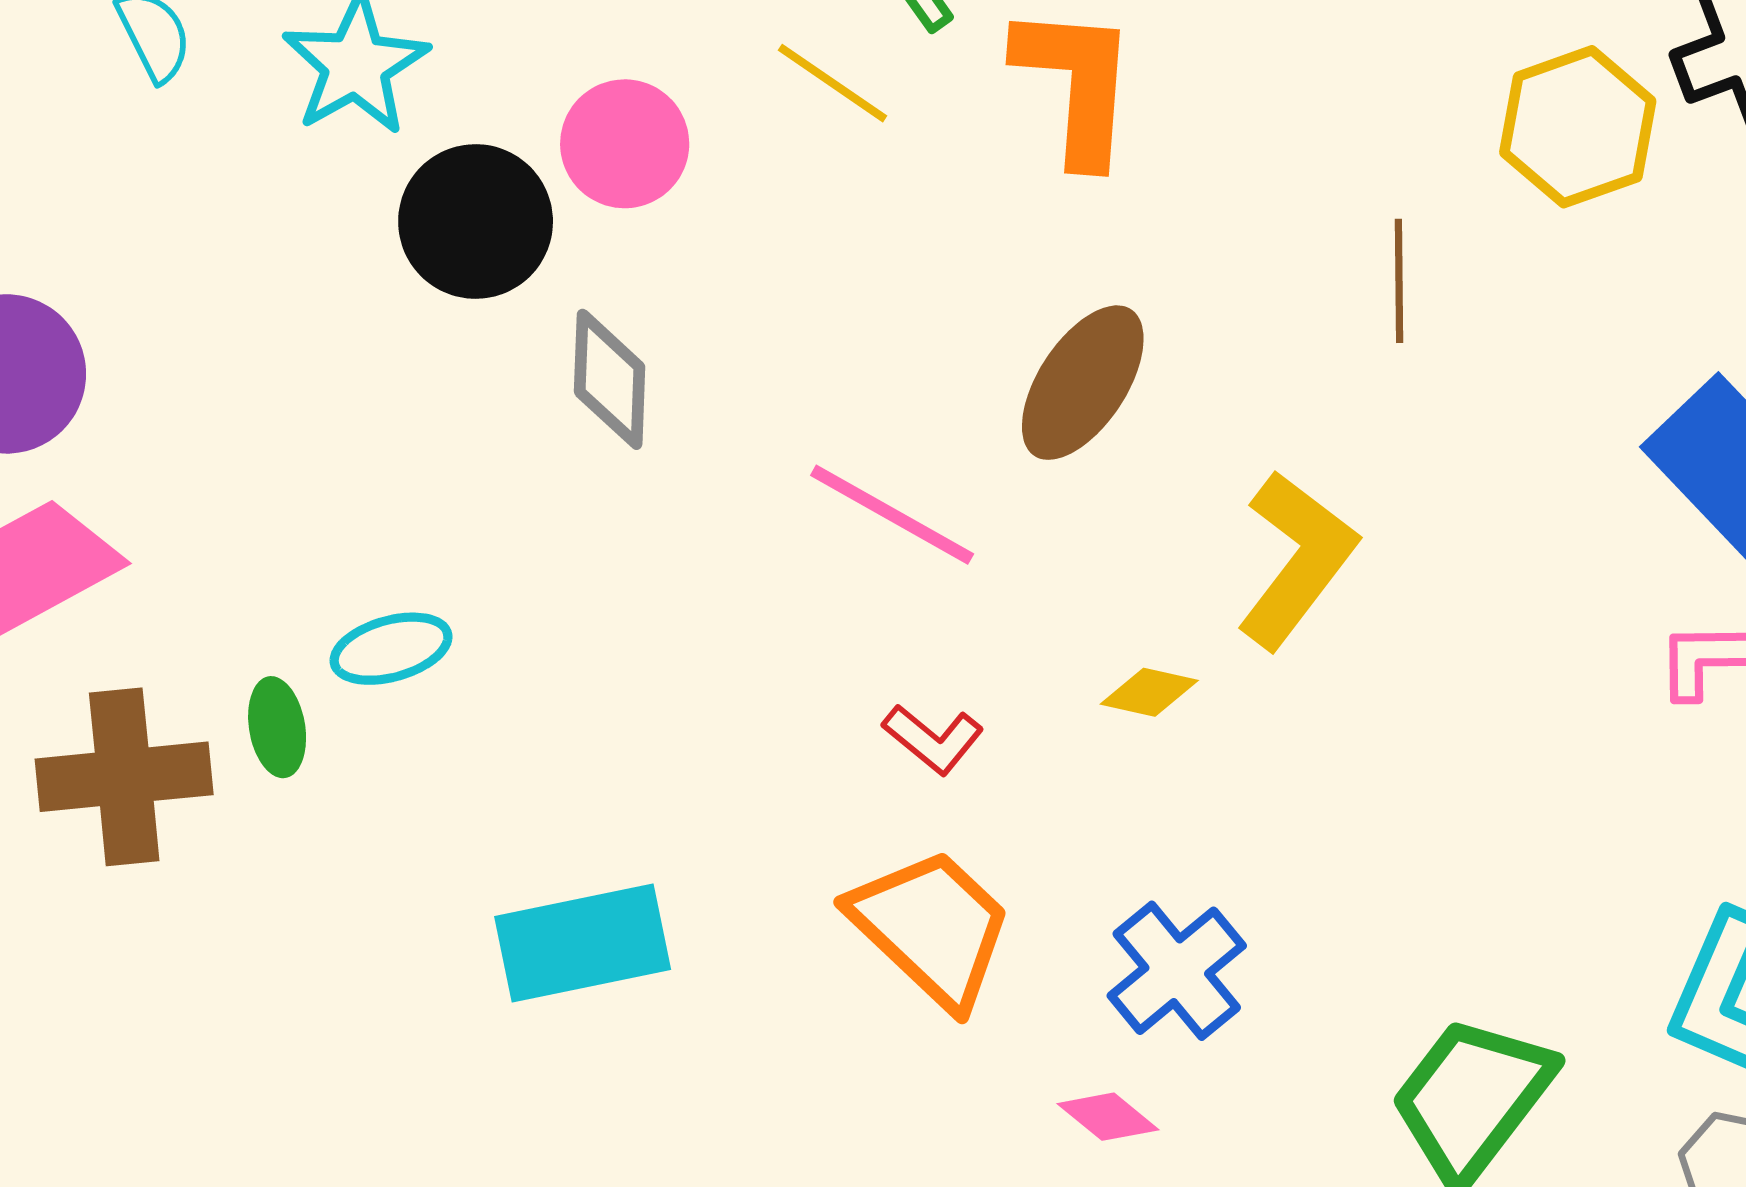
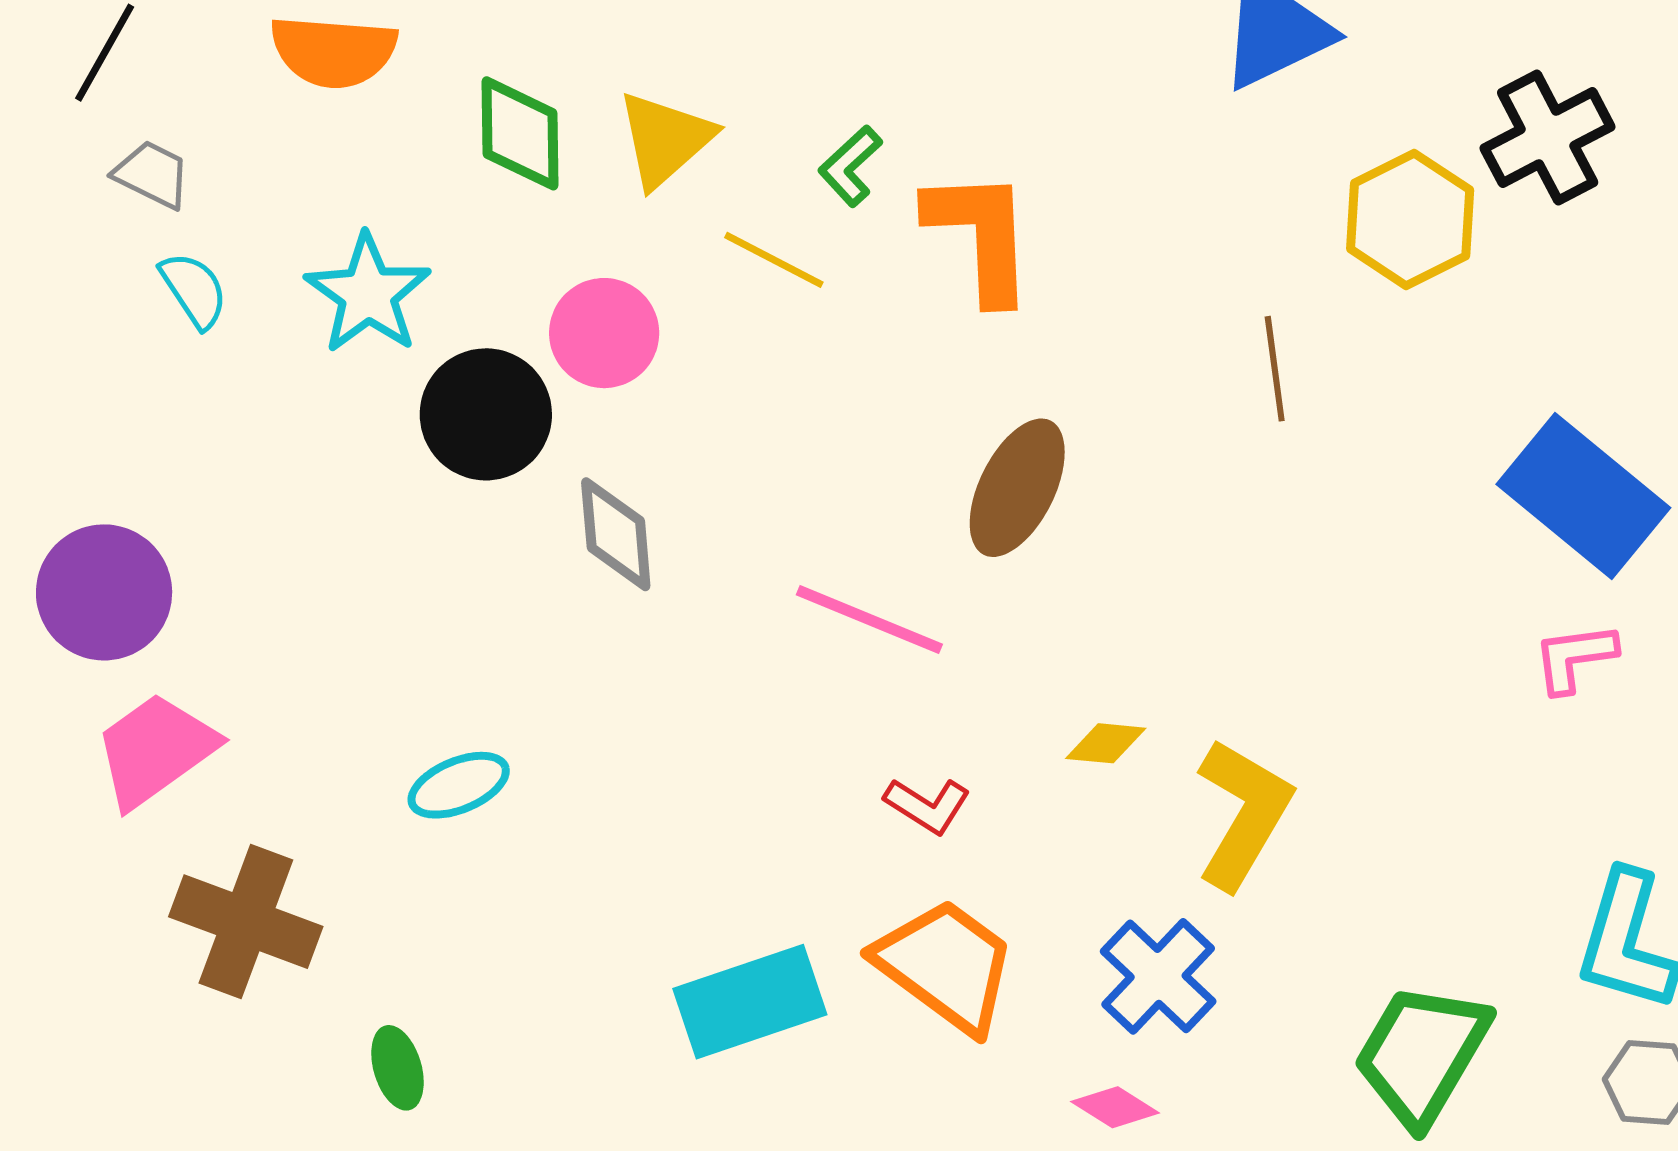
yellow L-shape: (1297, 560) -> (1243, 814), moved
green ellipse: (277, 727) -> (397, 1068), moved
brown cross: (124, 777) -> (246, 922), turned 33
cyan rectangle: (583, 943) -> (750, 1002), moved

